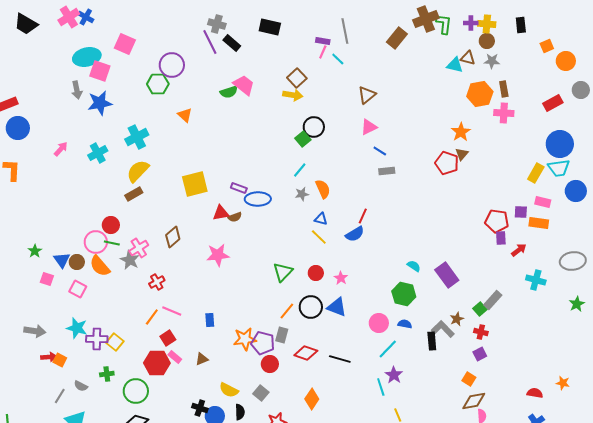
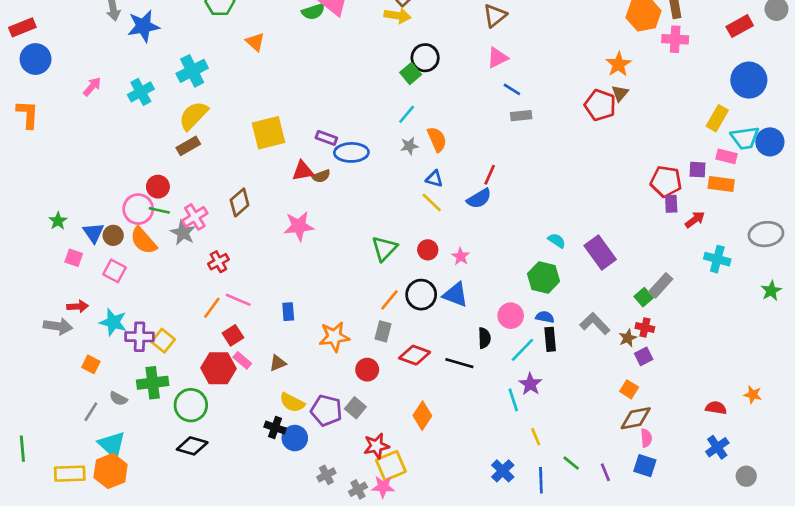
cyan trapezoid: (559, 168) -> (745, 138), moved
brown star: (457, 319) -> (628, 338), moved
black rectangle: (432, 341) -> (550, 339), moved
purple pentagon: (263, 343) -> (326, 410), moved
red arrow: (49, 357) -> (78, 306), moved
green cross: (107, 374) -> (153, 383), size x1.6
yellow semicircle: (229, 390) -> (292, 403), moved
black semicircle: (240, 412) -> (484, 338), moved

